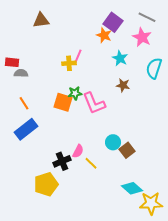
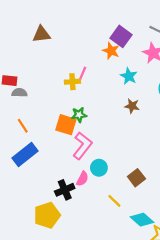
pink L-shape: (94, 103) -> (82, 146), moved, turned -120
cyan circle: (113, 142) -> (99, 168), moved
yellow line: (91, 163) -> (114, 201), moved

